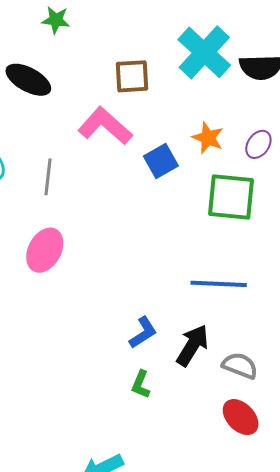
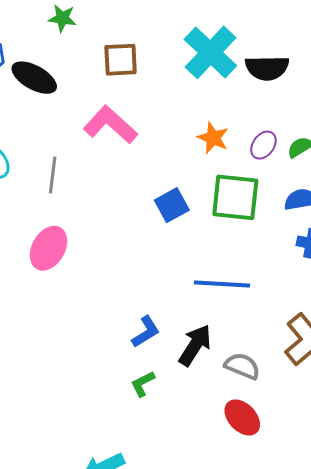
brown square: (132, 76) -> (121, 60), moved
blue square: (161, 161) -> (172, 205), moved
green L-shape: (141, 384) -> (143, 384), turned 40

